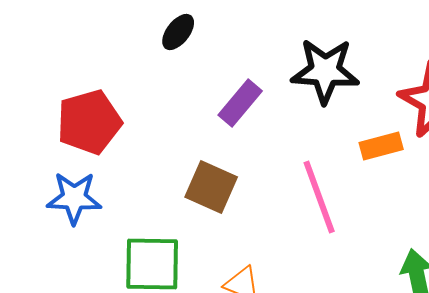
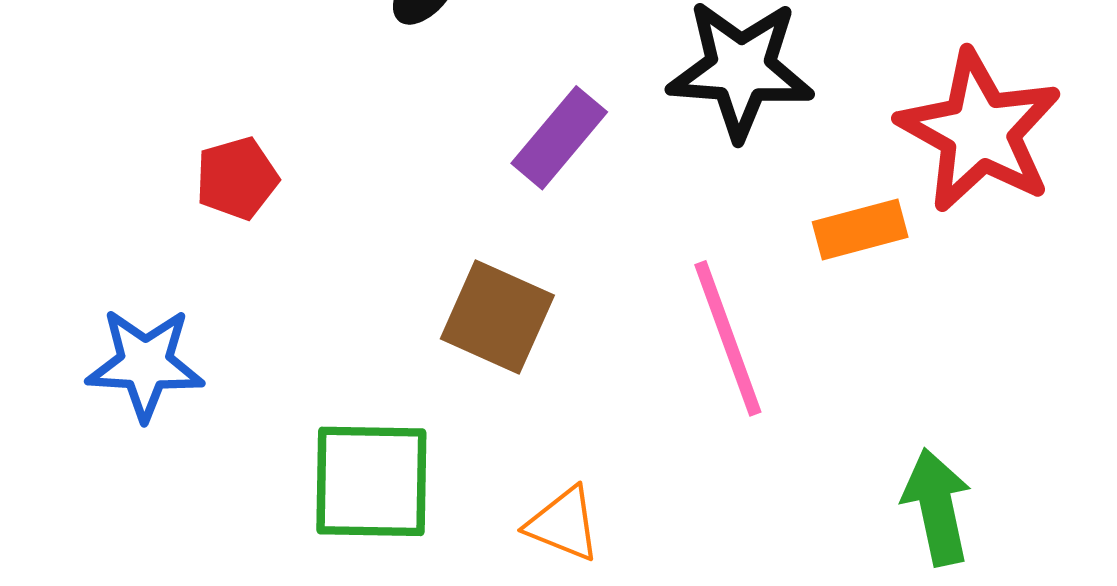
red pentagon: (89, 122) -> (237, 178), size x0.6
blue star: (74, 198) -> (145, 364), moved

